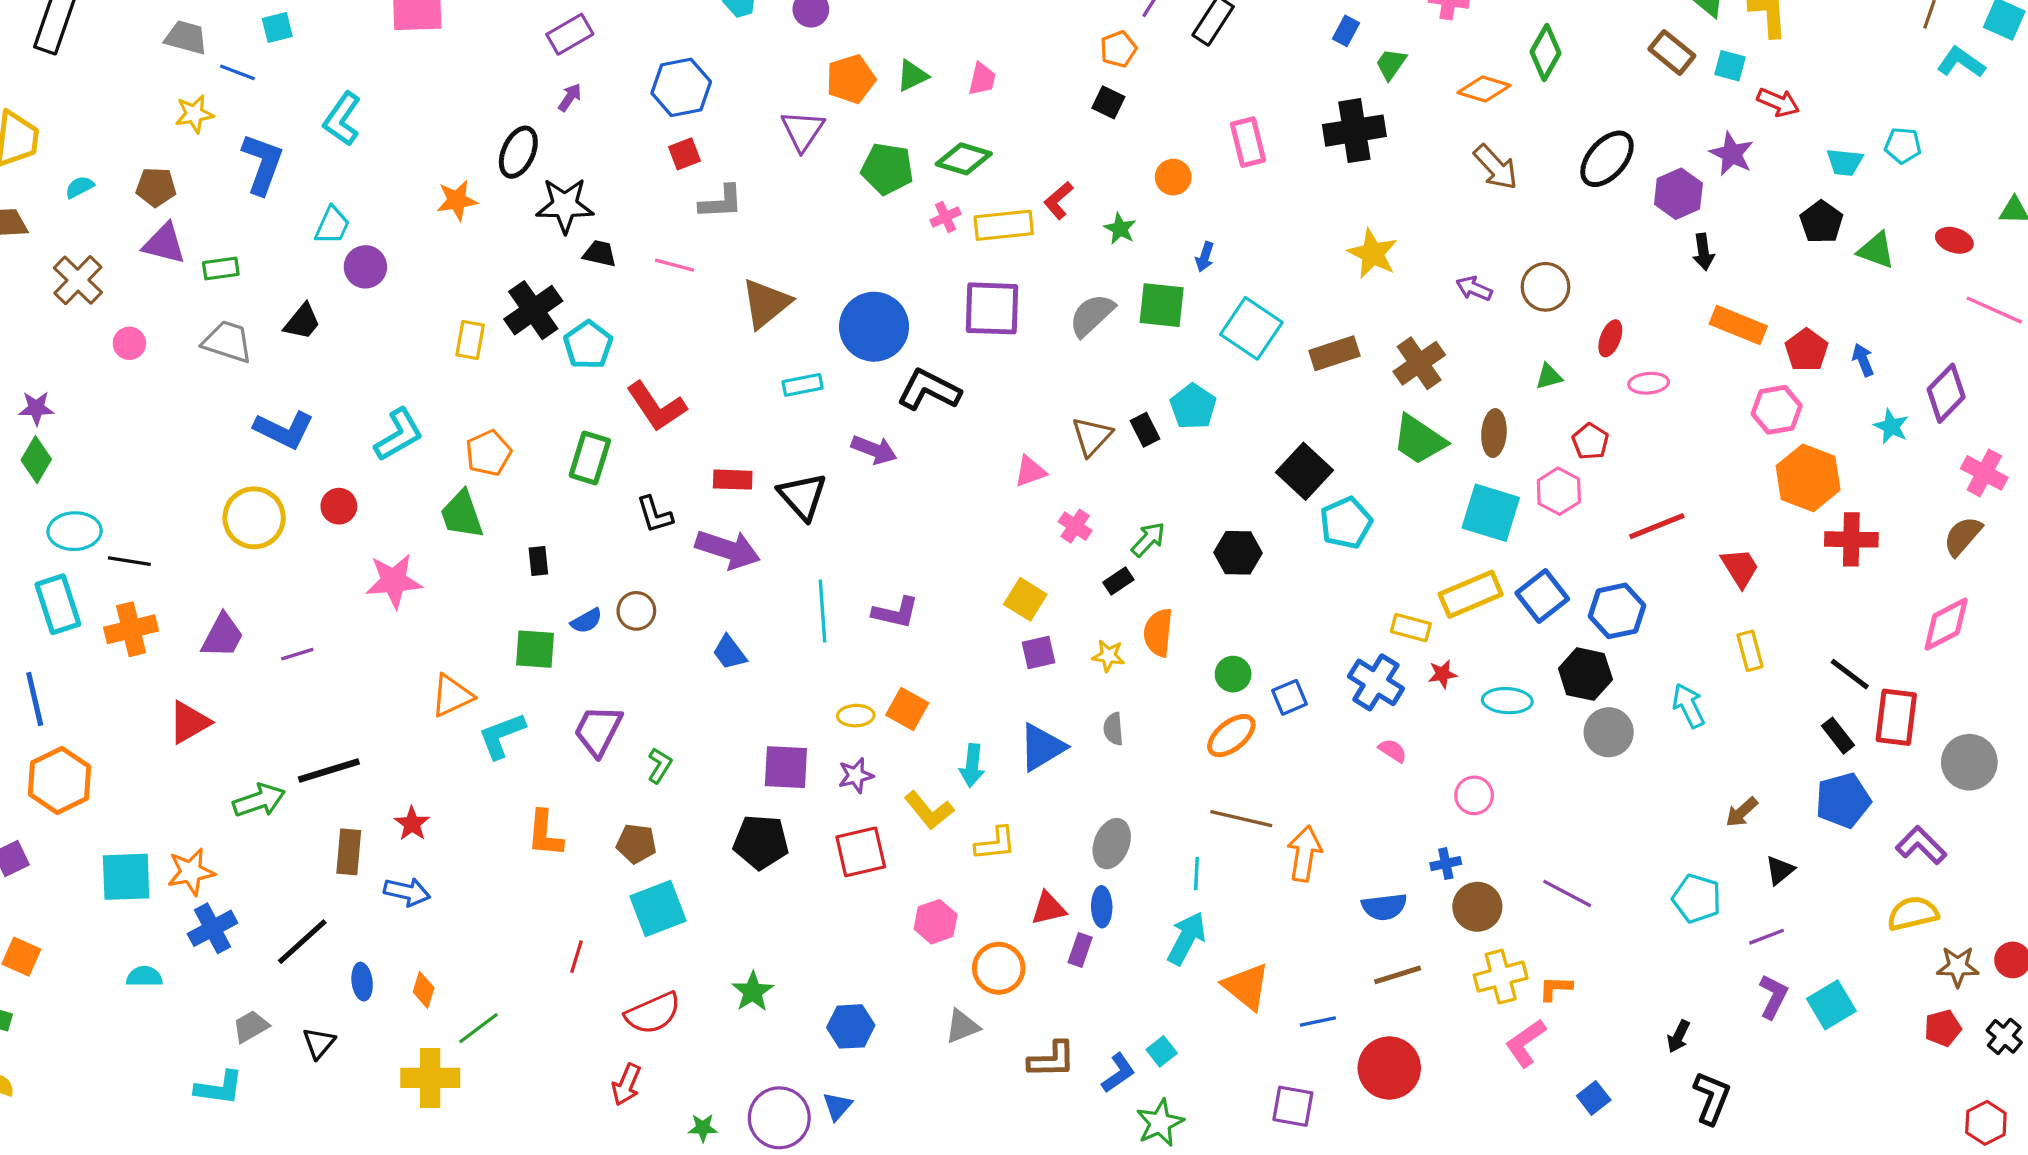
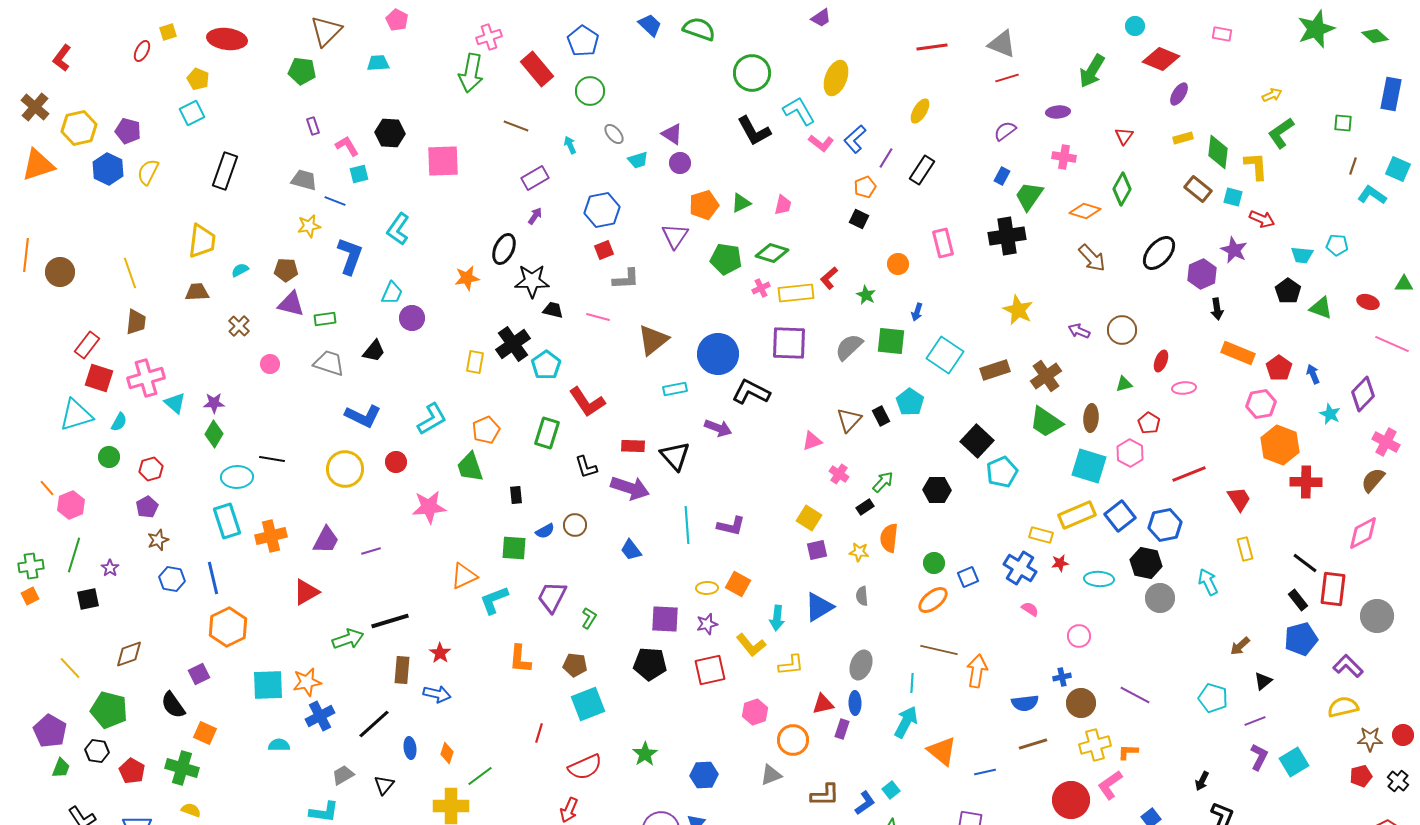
green trapezoid: (1391, 64) -> (1029, 196), size x1.5
brown cross: (78, 280) -> (239, 326), size x0.7
black line: (129, 561) -> (272, 459), moved
red circle: (1389, 1068) -> (1071, 800), moved

